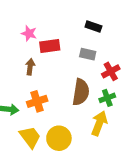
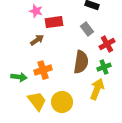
gray rectangle: (88, 54) -> (87, 29), turned 40
brown arrow: (30, 67) -> (37, 40), turned 48

